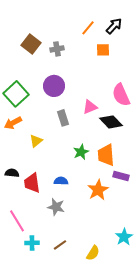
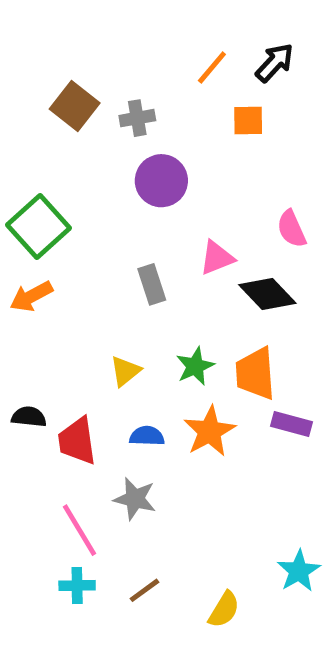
purple circle: (54, 86) -> (161, 181), moved
pink semicircle: (121, 95) -> (291, 229), size x0.7
yellow triangle: (36, 141) -> (125, 371), moved
orange star: (98, 190) -> (210, 431), moved
pink line: (17, 221) -> (79, 530), moved

